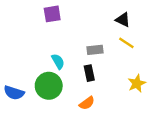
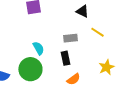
black triangle: (123, 20) -> (82, 11), moved
orange semicircle: (87, 103) -> (73, 79), moved

